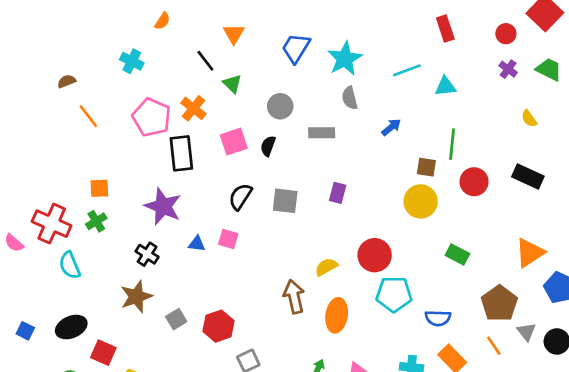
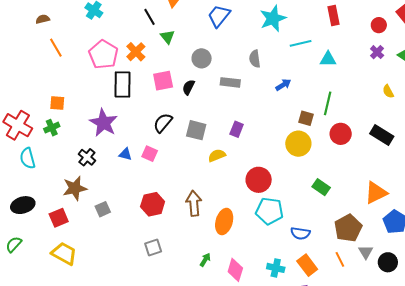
cyan star: (345, 59) -> (273, 18), moved
yellow semicircle: (326, 267) -> (217, 155), moved
red hexagon: (218, 326) -> (153, 204), moved
red square: (103, 353) -> (59, 218), moved, turned 36

